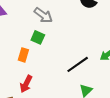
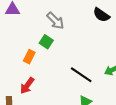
black line: (78, 64) -> (81, 75), turned 60

